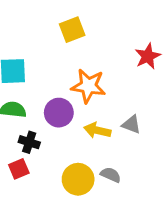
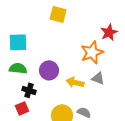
yellow square: (72, 30) -> (58, 14), turned 36
orange star: (88, 86) -> (92, 52), moved, turned -30

